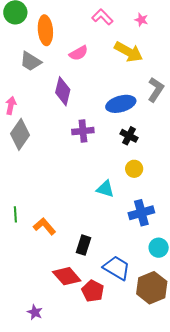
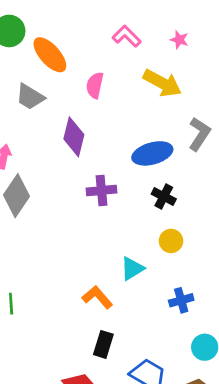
orange ellipse: (45, 30) -> (50, 55), turned -36
pink semicircle: (79, 53) -> (95, 85), turned 132
cyan triangle: (105, 189) -> (132, 268), turned -48
blue cross: (141, 213) -> (181, 300), size x0.7
orange L-shape: (44, 226) -> (97, 297), moved

